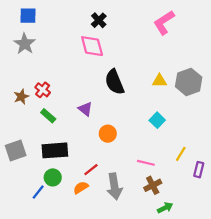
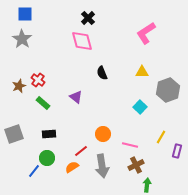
pink L-shape: (164, 22) -> (146, 33), moved
black semicircle: (114, 82) -> (102, 73), size x0.6
gray hexagon: (189, 82) -> (168, 90), moved
orange circle: (108, 134) -> (103, 134), moved
black rectangle: (55, 150) -> (49, 134), size x0.6
green arrow: (165, 208) -> (147, 185), turned -56

